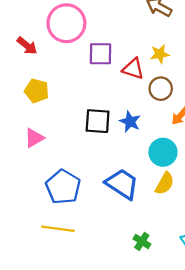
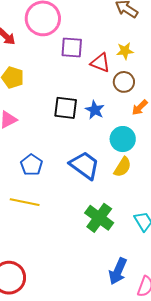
blue pentagon: (63, 187) -> (31, 165), size x0.7
green cross: (142, 241) -> (99, 218), size x1.8

